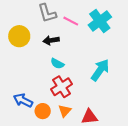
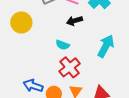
black arrow: (51, 40) -> (74, 21), moved

